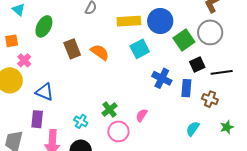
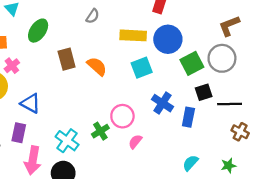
brown cross: (210, 99) -> (240, 132), moved
cyan cross: (81, 121) -> (67, 141), size x1.5
pink circle: (118, 131) -> (122, 116), moved

